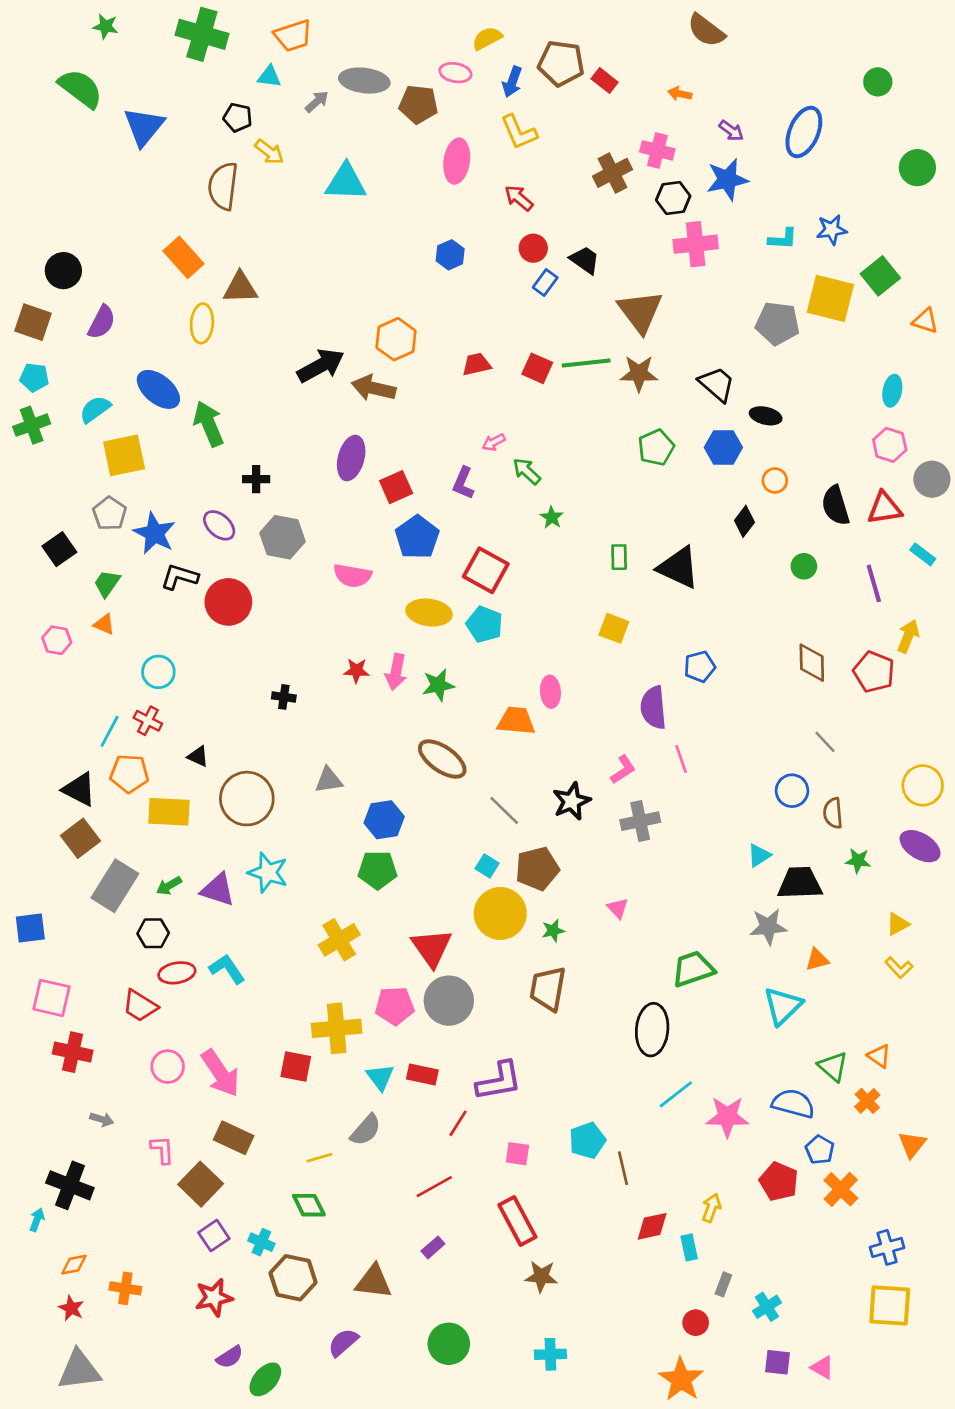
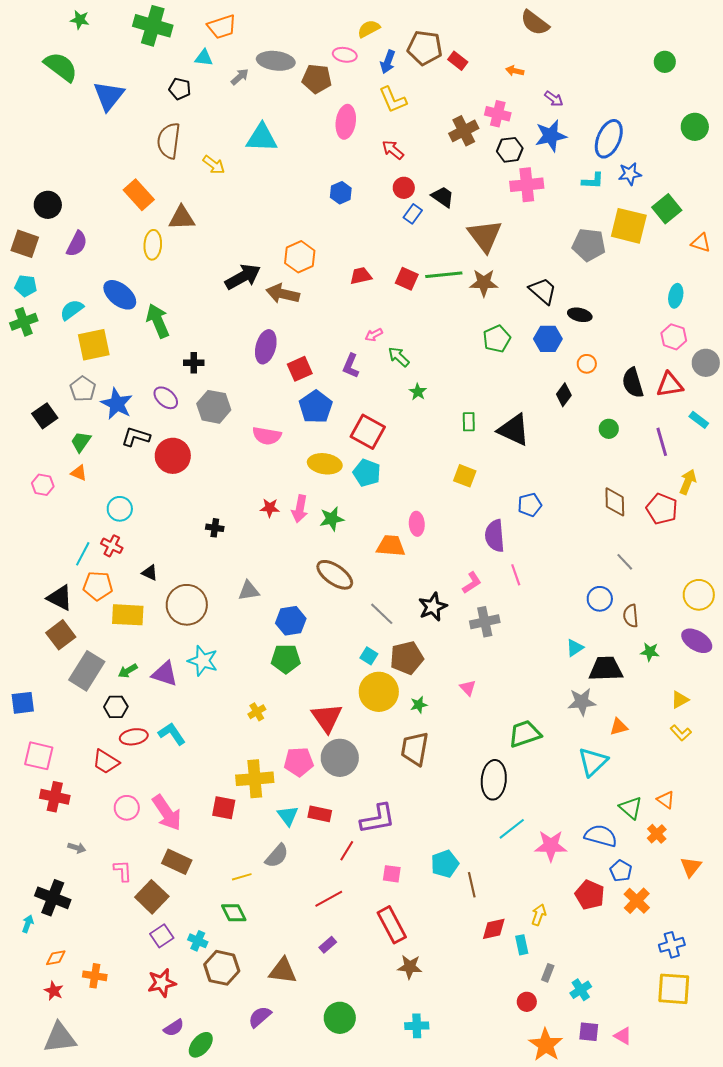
blue ellipse: (804, 132) -> (609, 139), moved
yellow arrow: (269, 152) -> (214, 165), moved
yellow cross: (339, 940) -> (257, 712), size x0.6
orange star: (681, 1379) -> (546, 1045), moved

